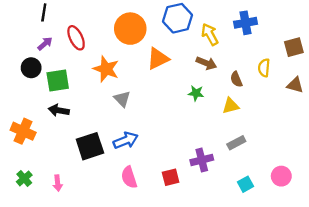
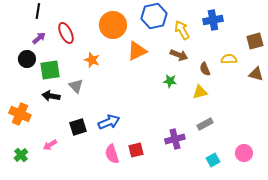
yellow semicircle: (264, 68) -> (229, 59), turned 84
orange star: (106, 69) -> (92, 60), size x0.7
gray triangle: (122, 99) -> (76, 86), moved
black square: (90, 146) -> (78, 127), size x0.7
red square: (171, 177) -> (136, 150), moved
pink arrow: (58, 183) -> (50, 145), moved, turned 64

